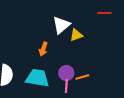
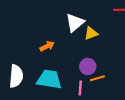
orange arrow: (43, 49) -> (47, 46), moved, turned -136
purple circle: (66, 73) -> (88, 67), moved

